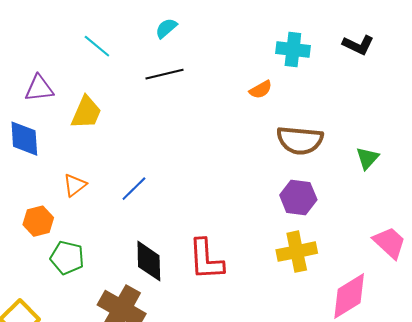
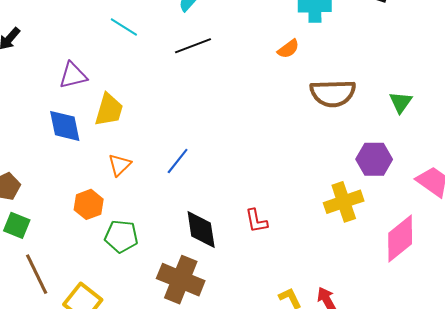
yellow trapezoid: (86, 113) -> (109, 110), moved
purple hexagon: (298, 197) -> (374, 159), moved
red L-shape: (206, 259) -> (256, 221), size x0.6

